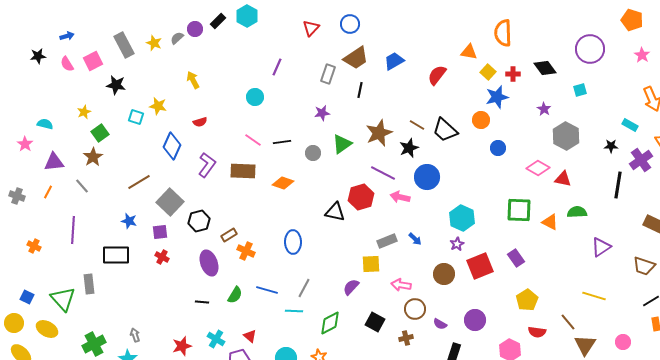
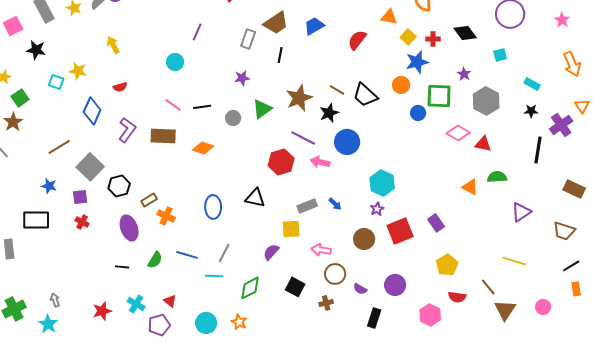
cyan rectangle: (630, 125) -> (532, 84), moved
green square: (519, 210) -> (439, 96), moved
black triangle: (335, 212) -> (255, 198), moved

